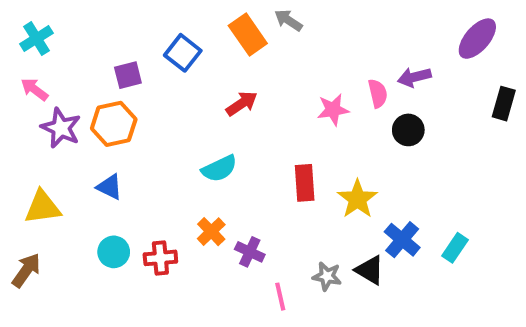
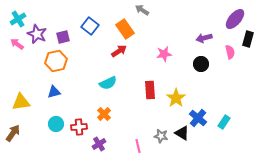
orange rectangle: (248, 34) -> (125, 29), moved
pink semicircle: (378, 93) -> (230, 52), moved
black rectangle: (504, 104) -> (248, 39), moved
purple star: (61, 128) -> (37, 34), moved
blue triangle: (110, 187) -> (54, 92), turned -40
purple cross: (250, 252) -> (99, 144), moved, turned 32

